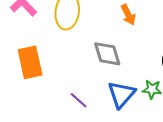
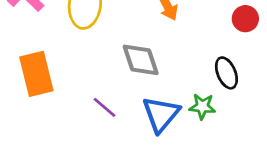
purple line: (79, 100) -> (104, 107), moved

